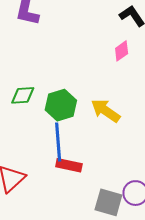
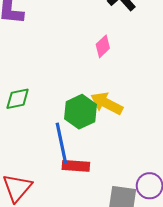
pink diamond: (122, 51) -> (103, 46), moved
green hexagon: (61, 105) -> (80, 112), moved

